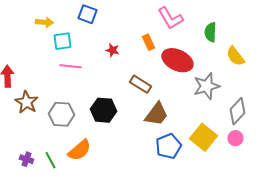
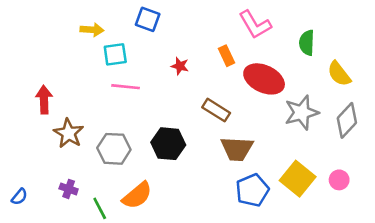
gray diamond: (237, 111) -> (347, 120), moved
brown trapezoid: (156, 114) -> (237, 149), turned 56
purple cross: (26, 159) -> (69, 189), moved

